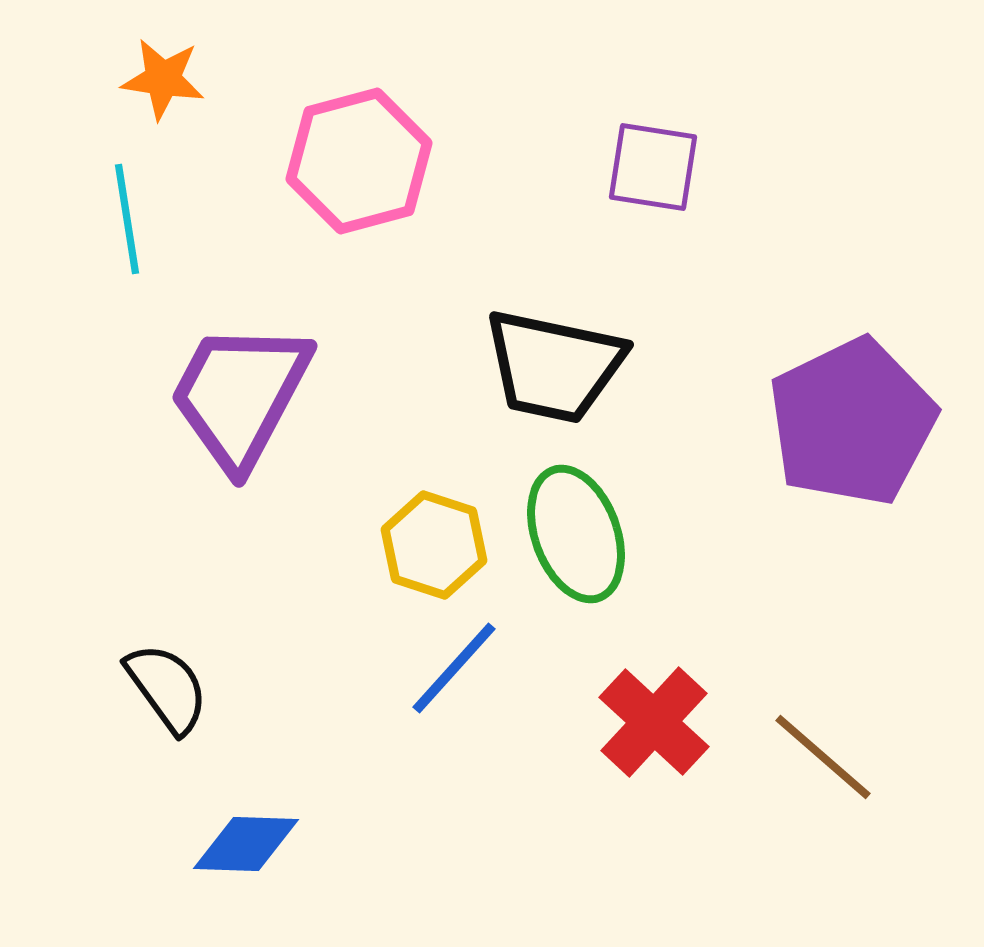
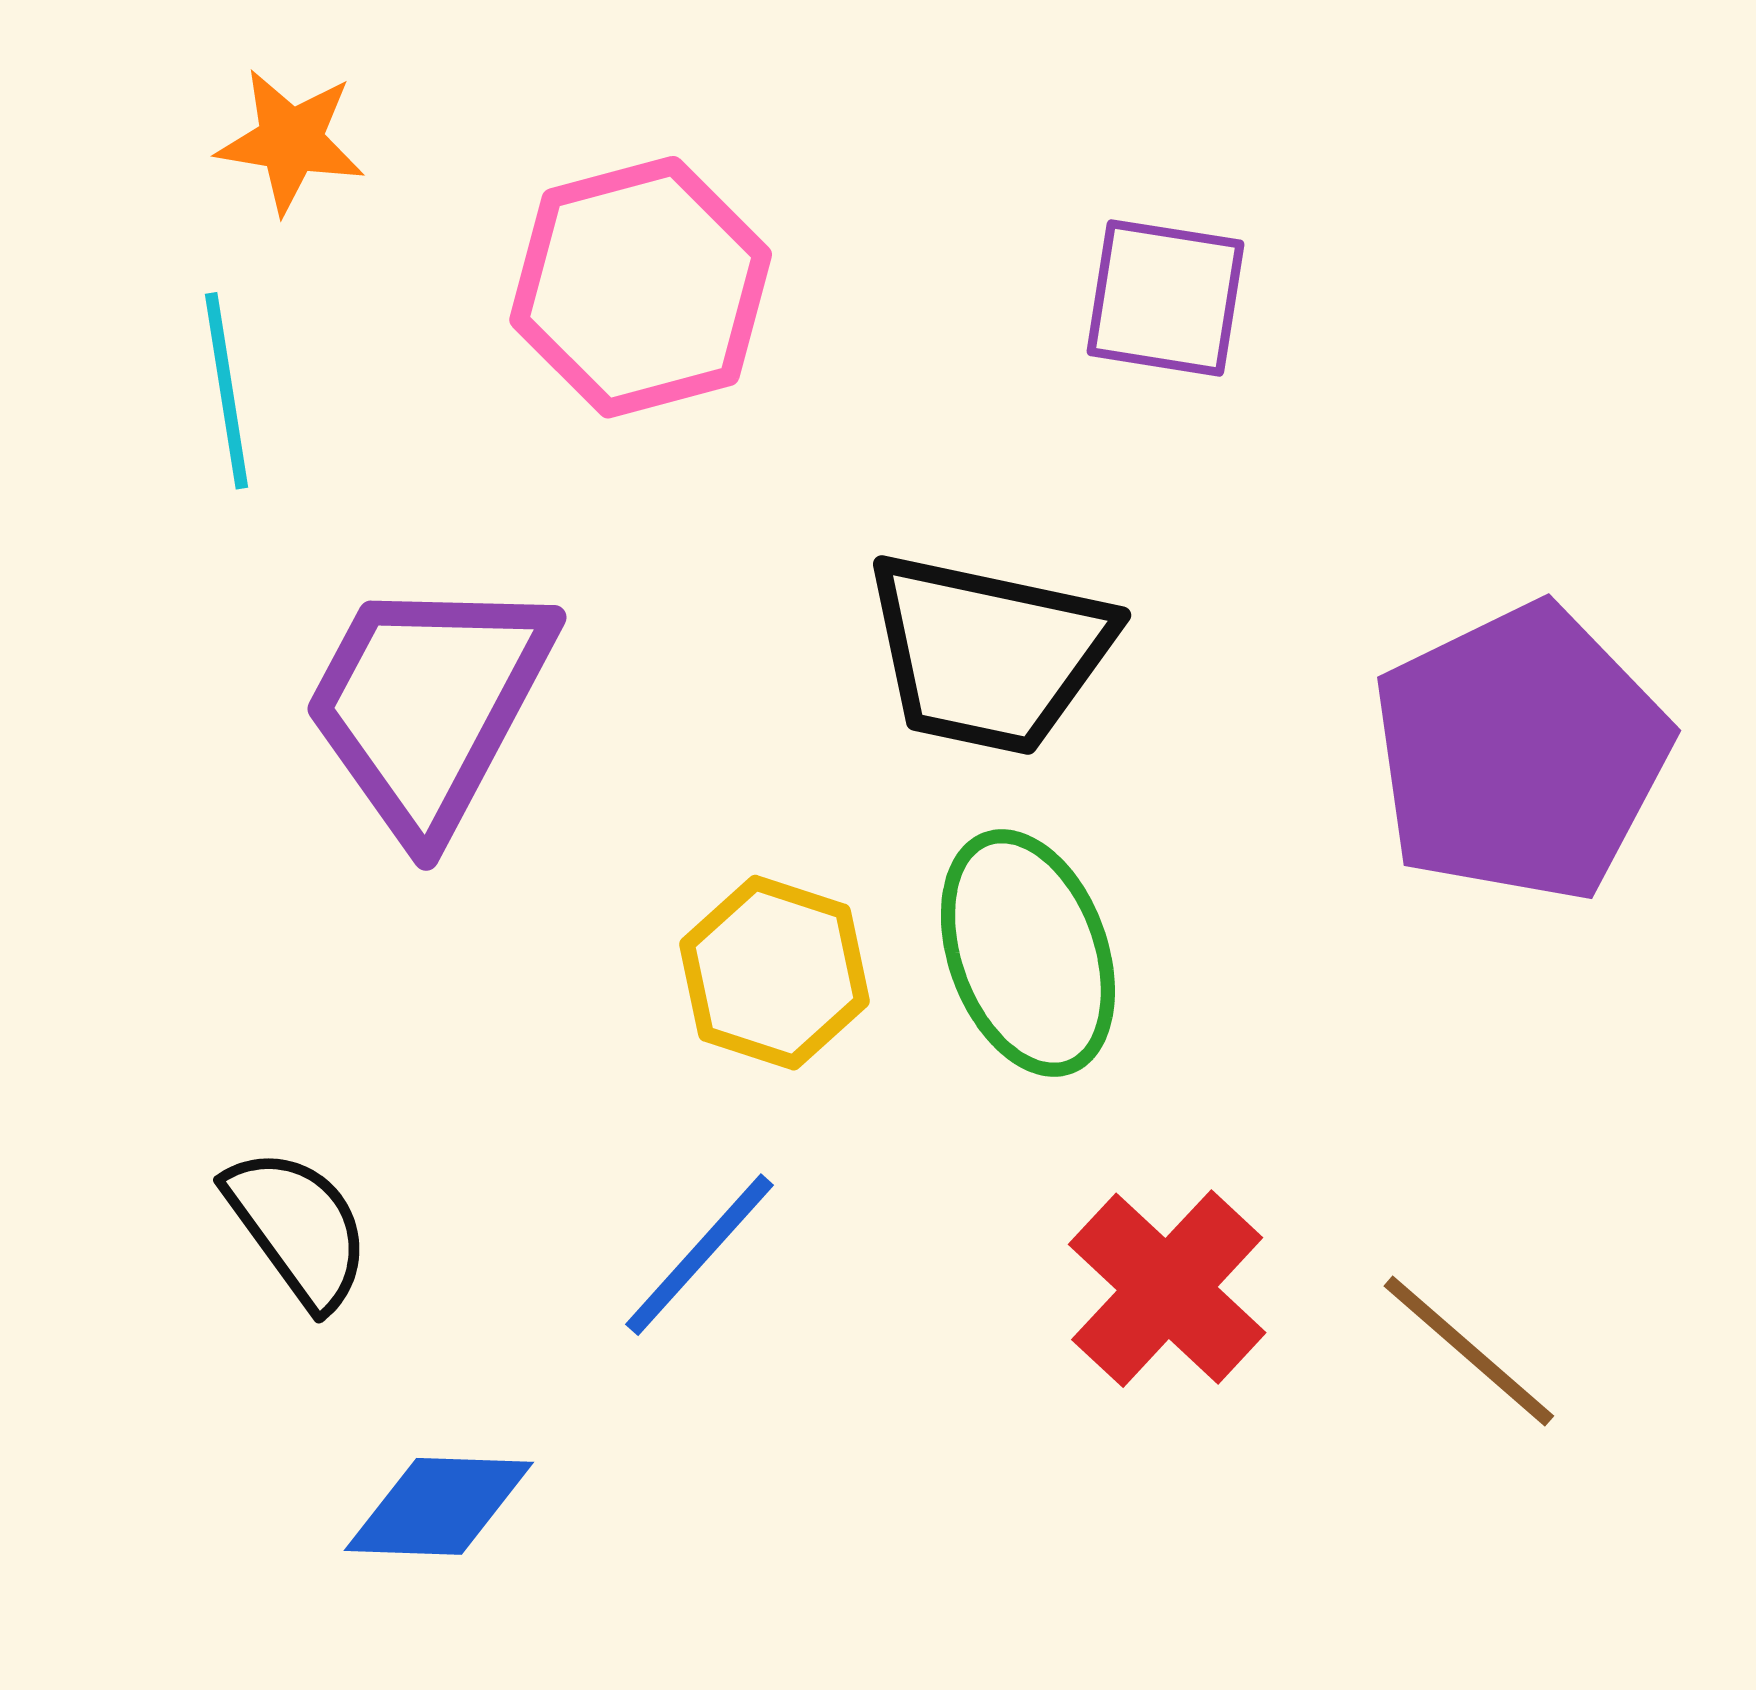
blue line: (454, 668) -> (700, 1255), moved

